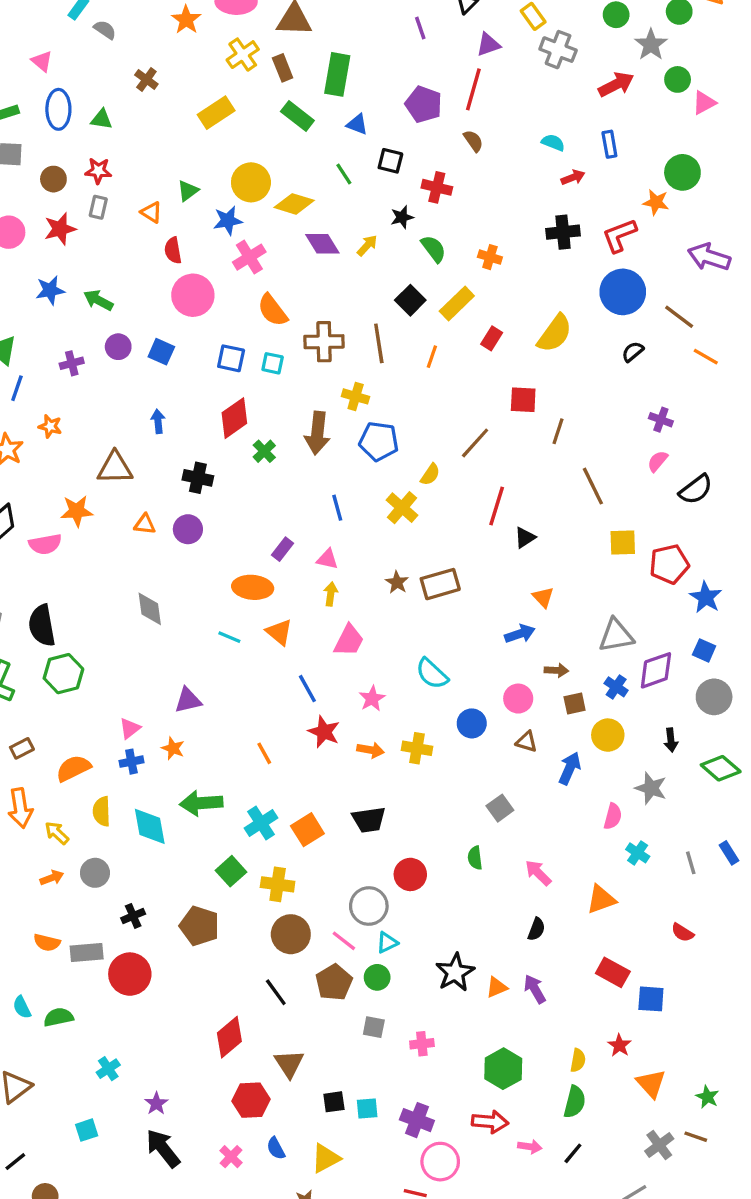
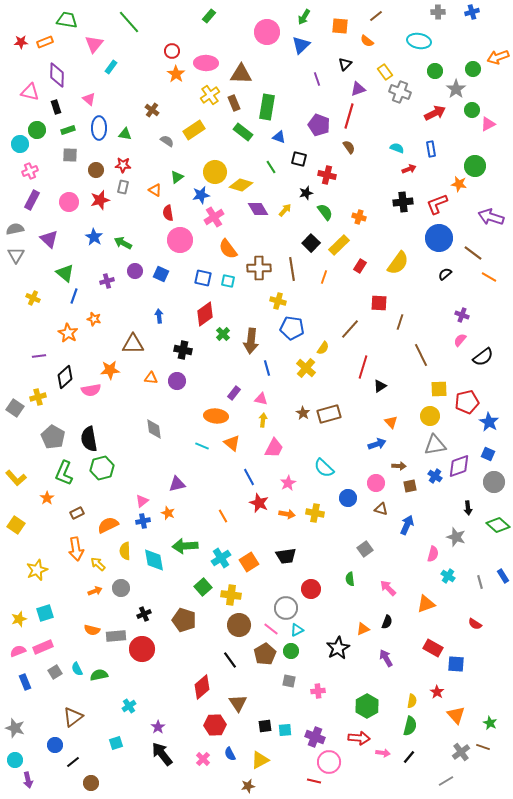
gray semicircle: (105, 30) -> (167, 141), moved
blue star: (50, 290) -> (94, 237), turned -30
brown arrow: (317, 433) -> (251, 341), moved
yellow circle: (608, 735) -> (430, 416), moved
orange triangle: (497, 987) -> (363, 629), moved

